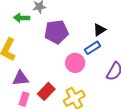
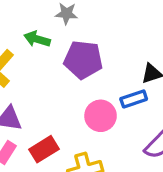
green arrow: (22, 18) -> (37, 39), moved

